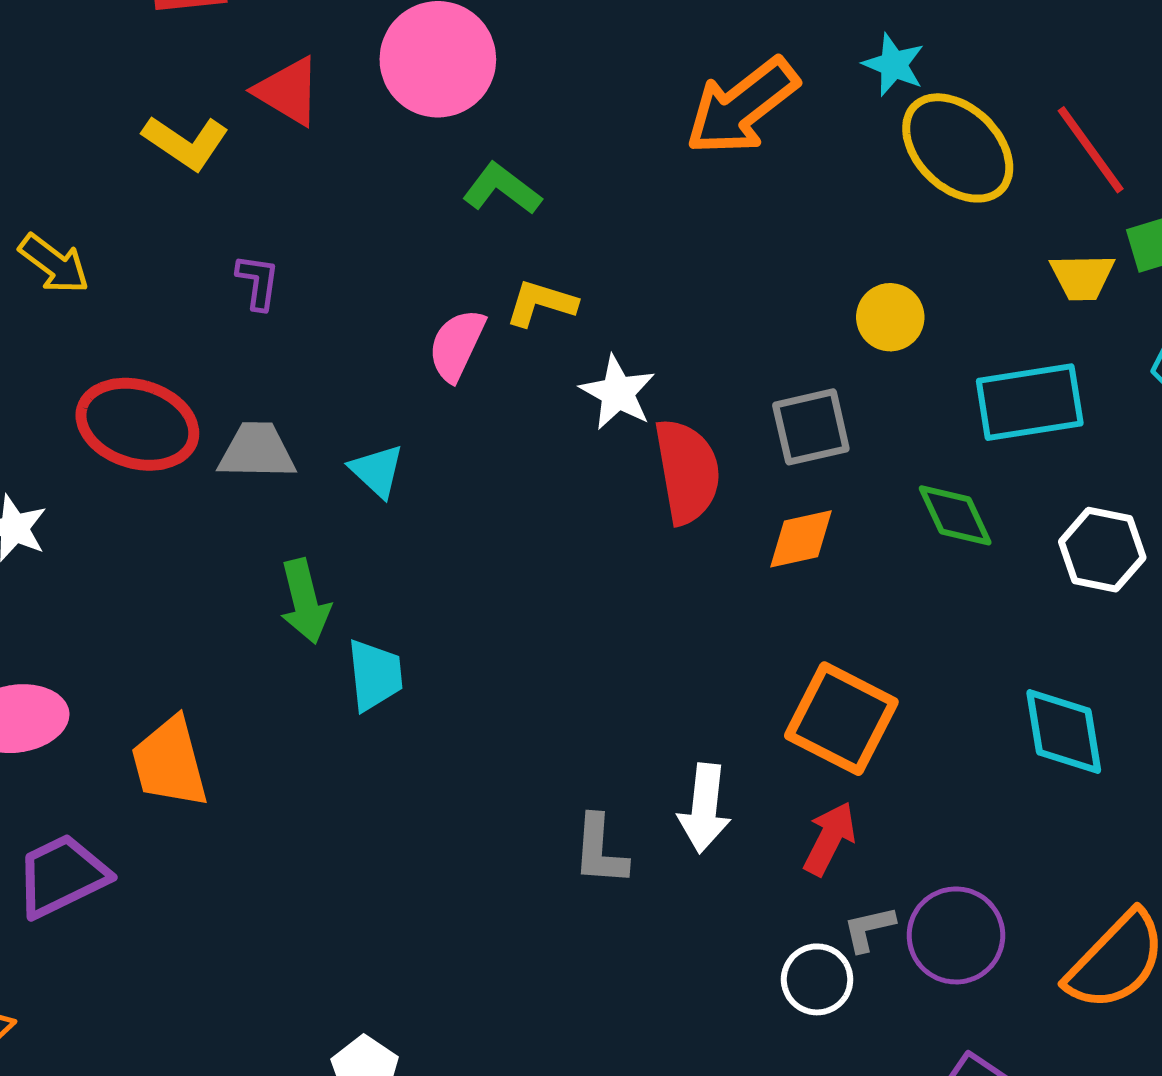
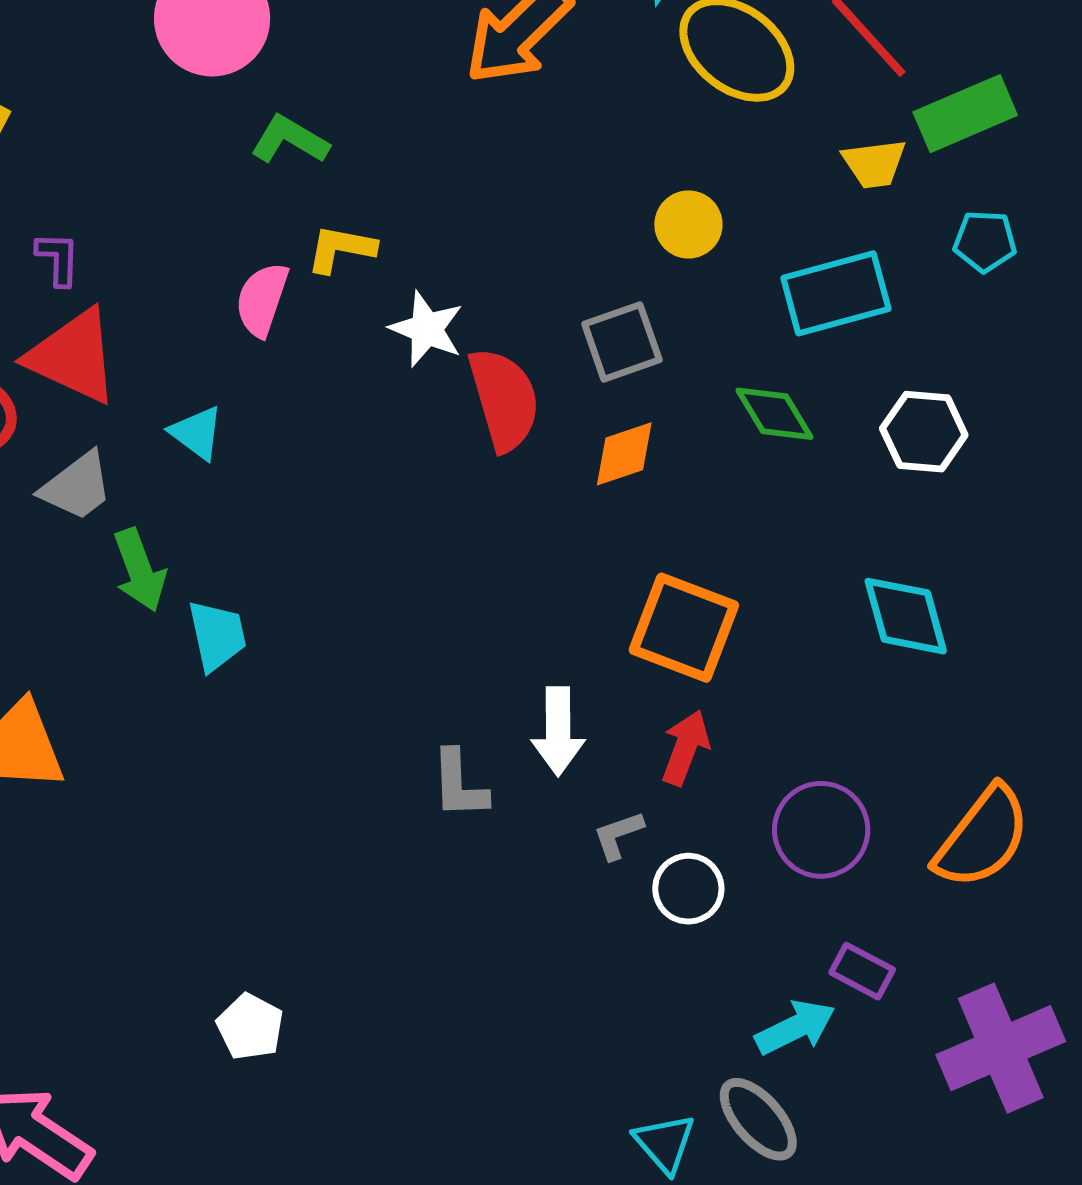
red triangle: (288, 91) -> (73, 356), moved, size x1.4
gray trapezoid: (257, 451) -> (77, 486), moved, turned 148
gray L-shape: (869, 929) -> (618, 835), moved

